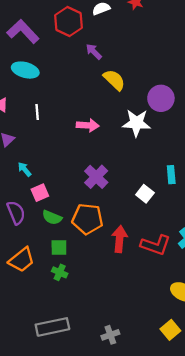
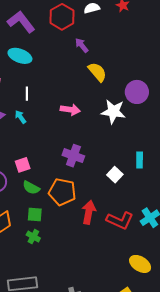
cyan arrow: (25, 169) -> (20, 117), moved
purple cross: (96, 177) -> (73, 156), turned -30

